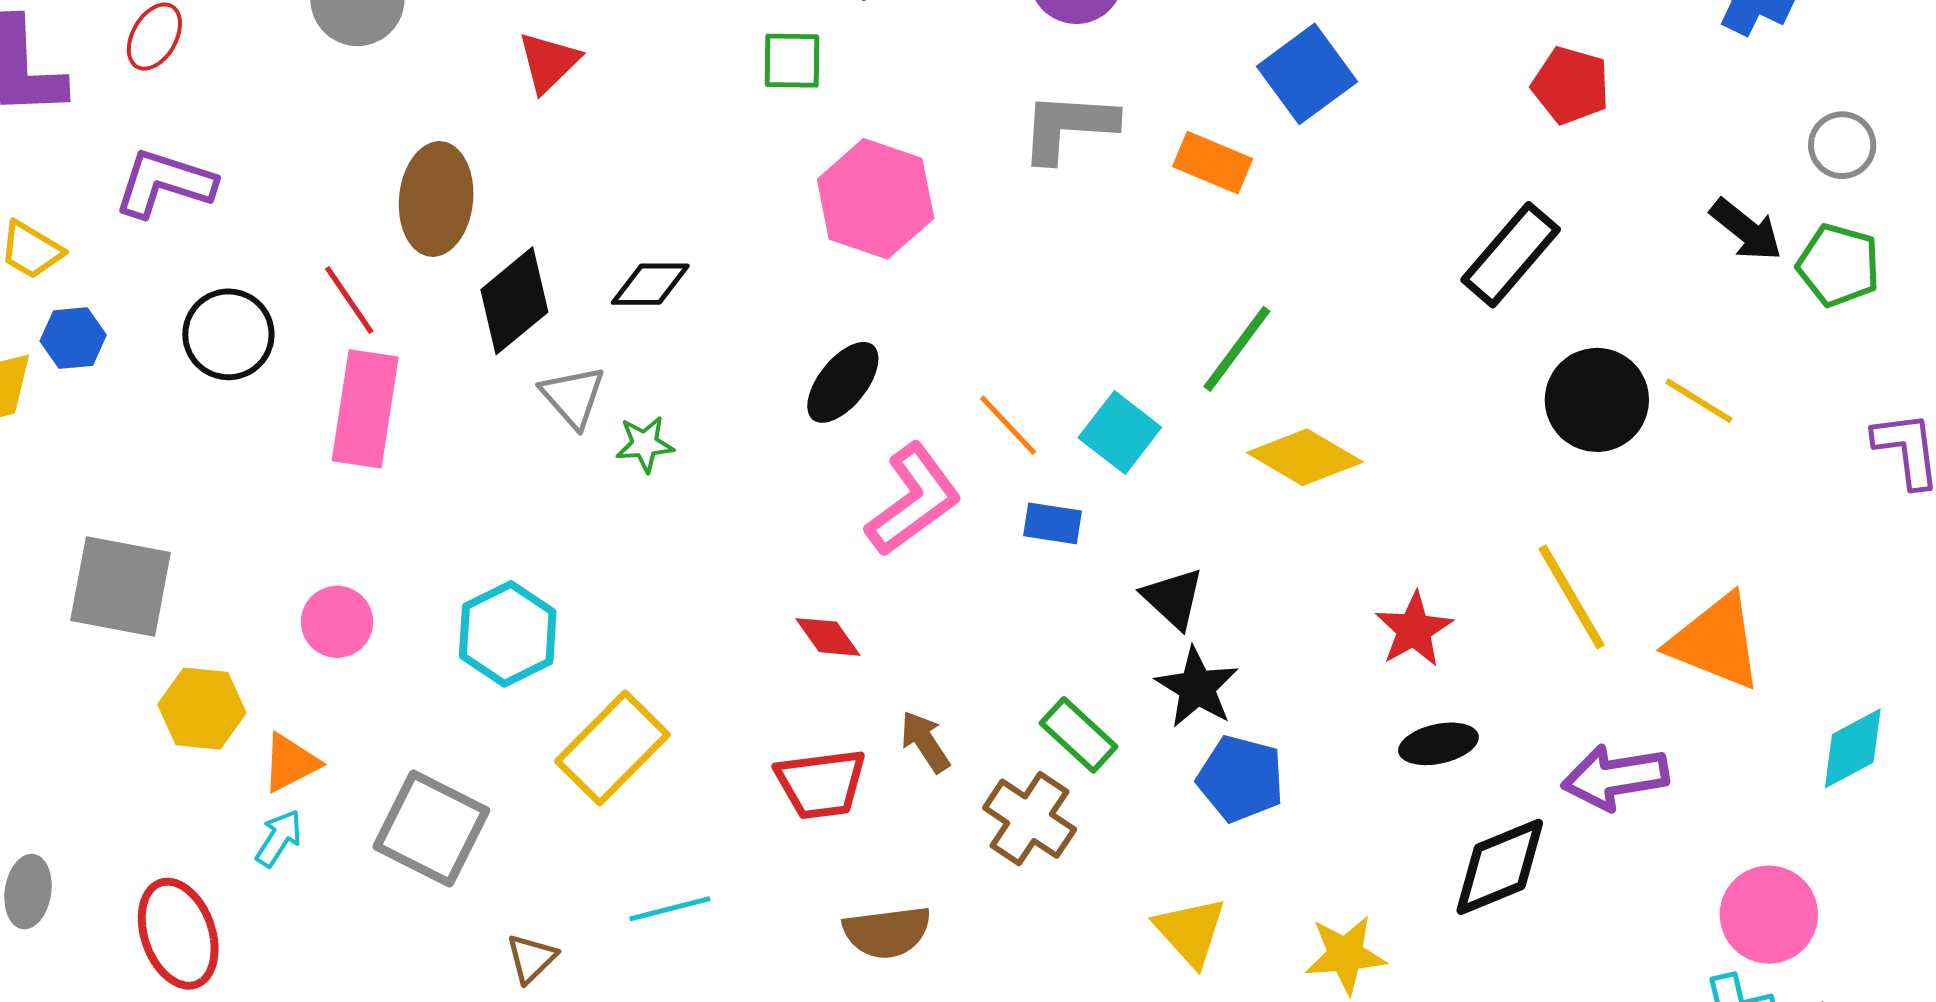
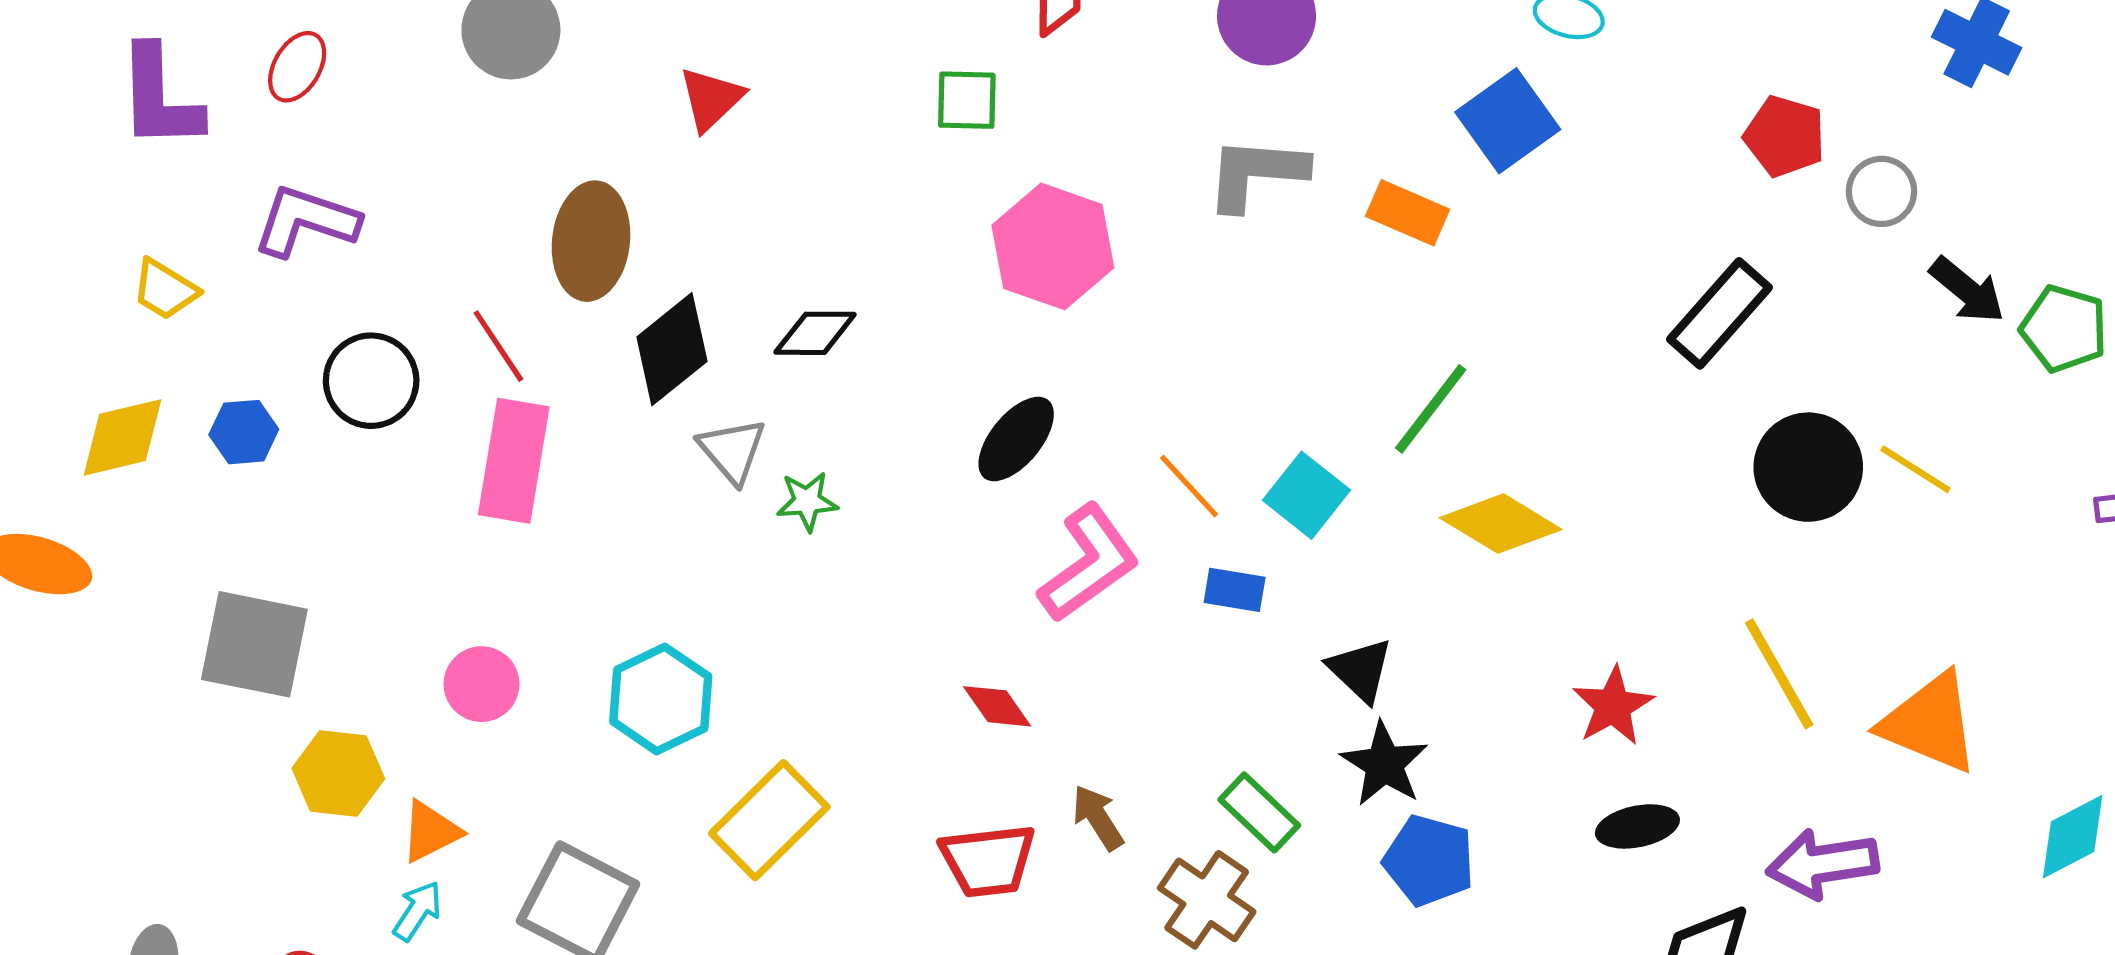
gray circle: (1842, 145) -> (1881, 191), moved
blue hexagon: (73, 338) -> (244, 432), moved

